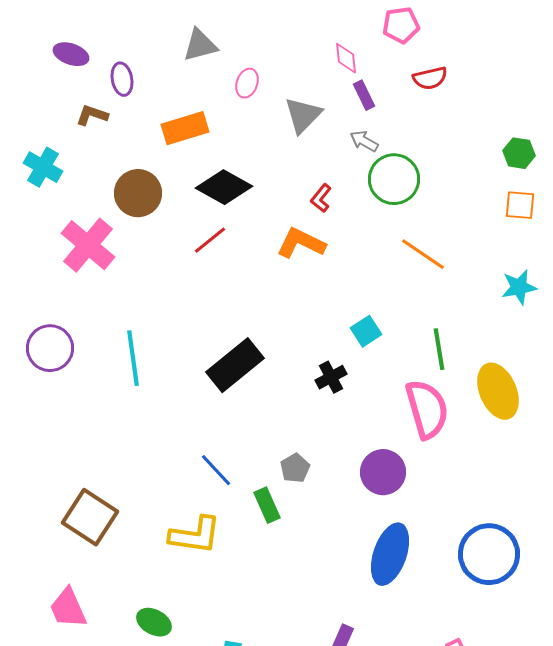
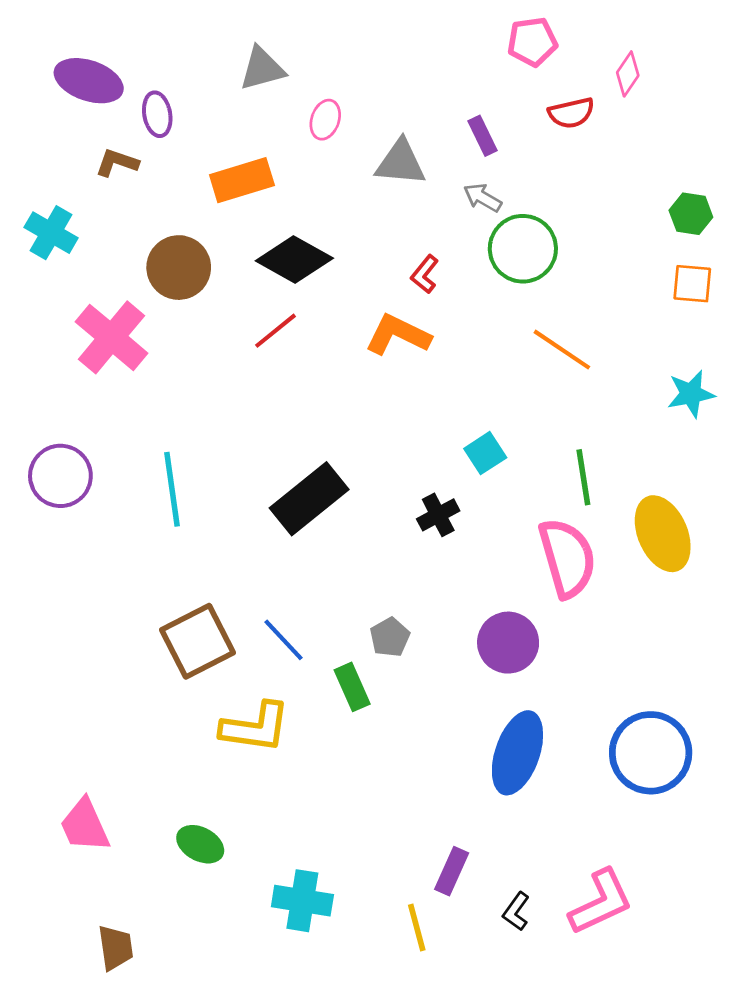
purple ellipse: (71, 54) -> (89, 81), size x1.4
pink diamond: (346, 58) -> (628, 74), moved, turned 40
gray triangle: (303, 115) -> (401, 163), turned 51
brown square: (90, 517) -> (198, 641), moved, turned 30

